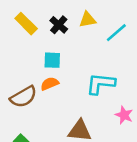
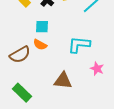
orange semicircle: (50, 84) -> (40, 45), turned -128

